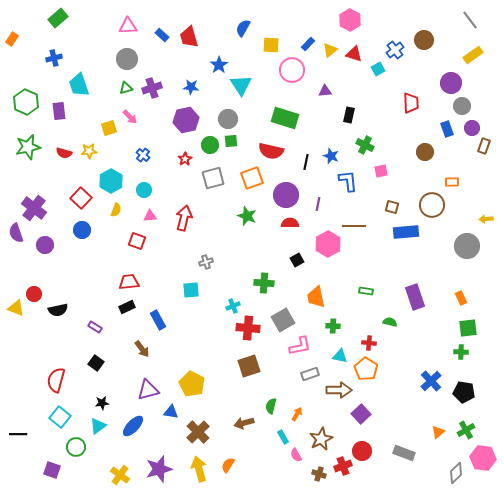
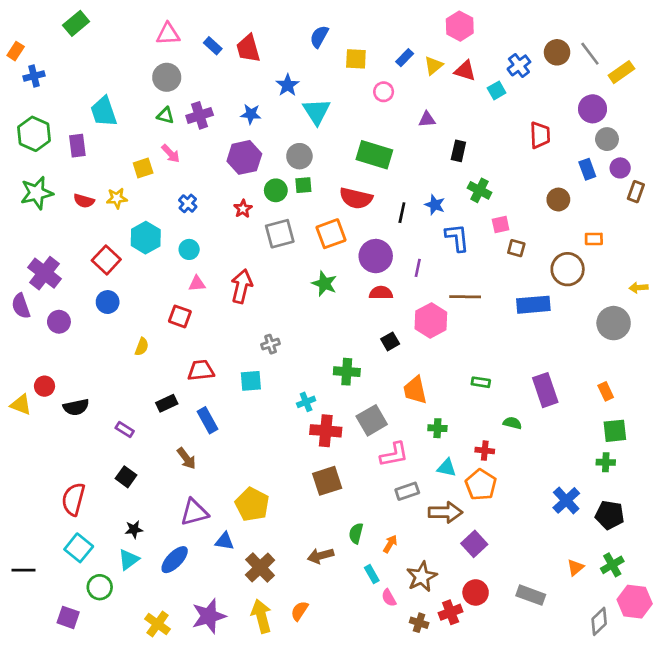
gray line: (470, 20) -> (590, 54), moved
blue cross: (54, 58) -> (34, 76), moved
pink circle: (292, 70) -> (384, 92), size x0.6
green triangle: (126, 88) -> (165, 115), turned 32
brown square: (392, 207) -> (516, 248), moved
yellow semicircle: (116, 210) -> (142, 347), moved
red trapezoid: (129, 282) -> (201, 370), moved

